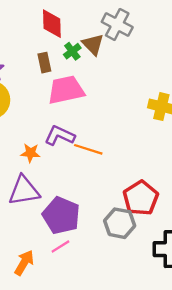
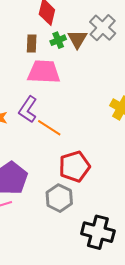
purple L-shape: (60, 136) -> (28, 109), turned -96
red pentagon: (141, 198) -> (74, 166), moved

